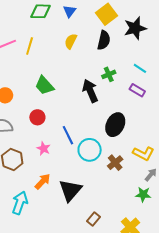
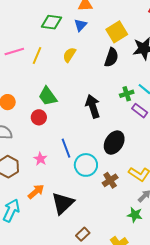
yellow semicircle: (71, 41) -> (69, 55), moved
green cross: (109, 74) -> (127, 94), moved
red circle: (37, 117) -> (39, 117), moved

